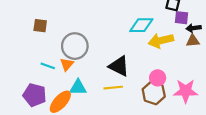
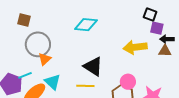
cyan diamond: (141, 25) -> (86, 25), moved
gray circle: (75, 46) -> (38, 44), moved
cyan line: (48, 66) -> (25, 75), moved, turned -48
cyan triangle: (78, 87) -> (53, 82), turned 36

